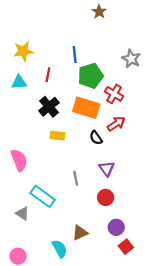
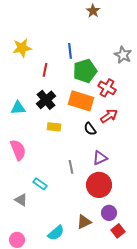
cyan triangle: (19, 82) -> (18, 108), moved
purple triangle: (107, 169) -> (100, 158), turned 42
cyan rectangle: (43, 196) -> (40, 184), size x0.6
red circle: (106, 197) -> (99, 185), size x1.6
brown triangle: (80, 233) -> (84, 222), moved
cyan semicircle: (60, 249) -> (56, 233), turned 78

